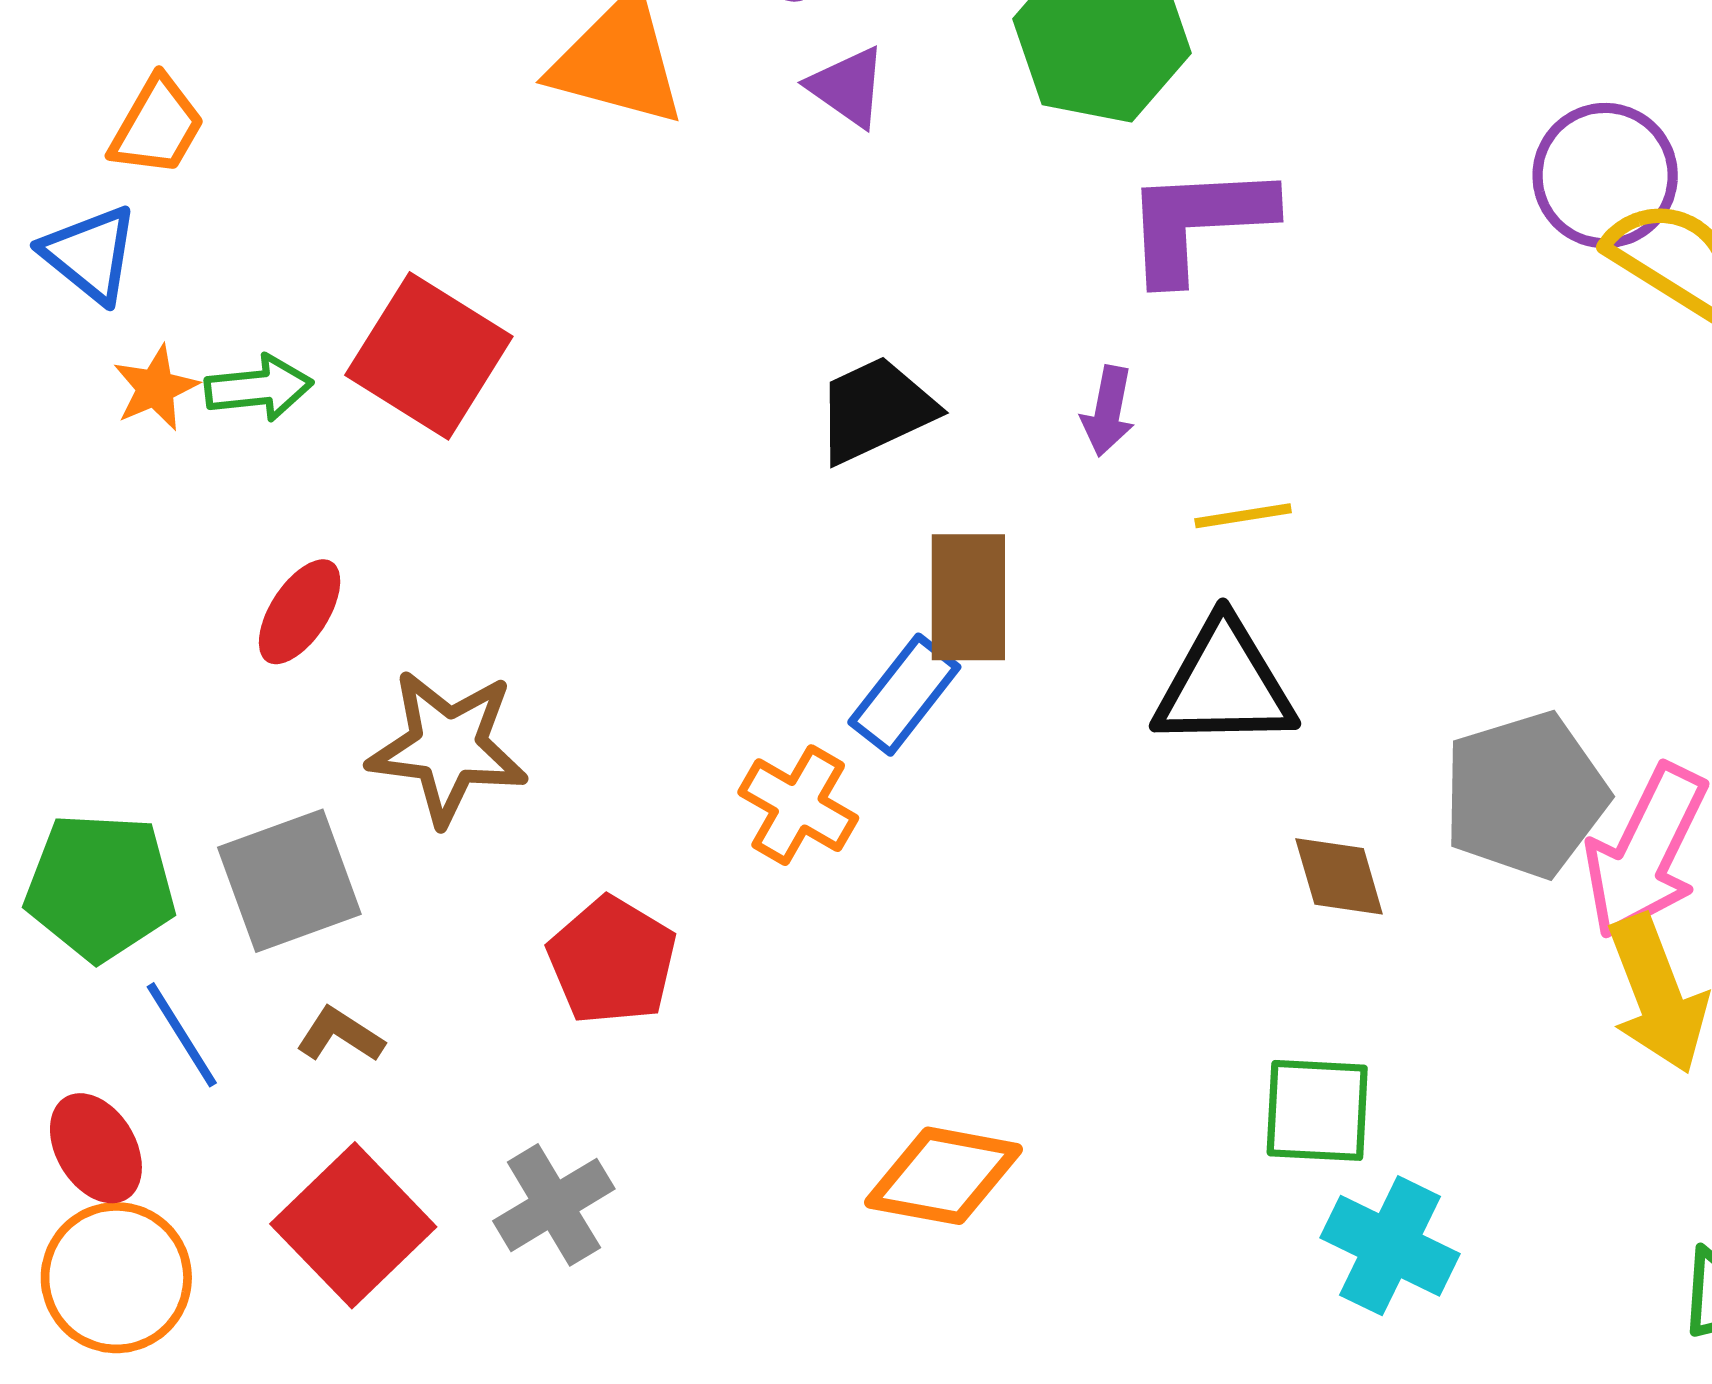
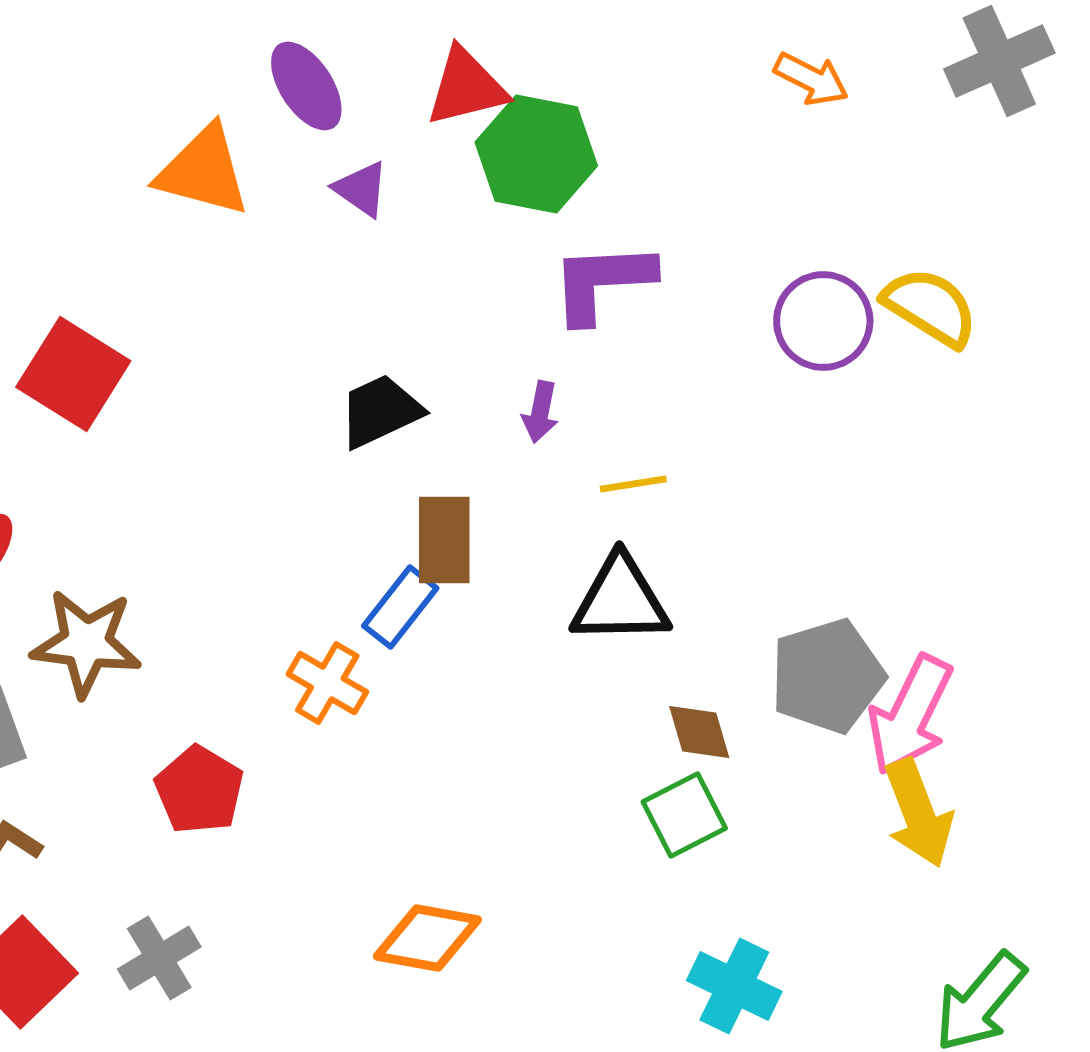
purple circle: (1605, 176) -> (823, 321), moved
green square: (1317, 1110) -> (684, 815), moved, turned -30

